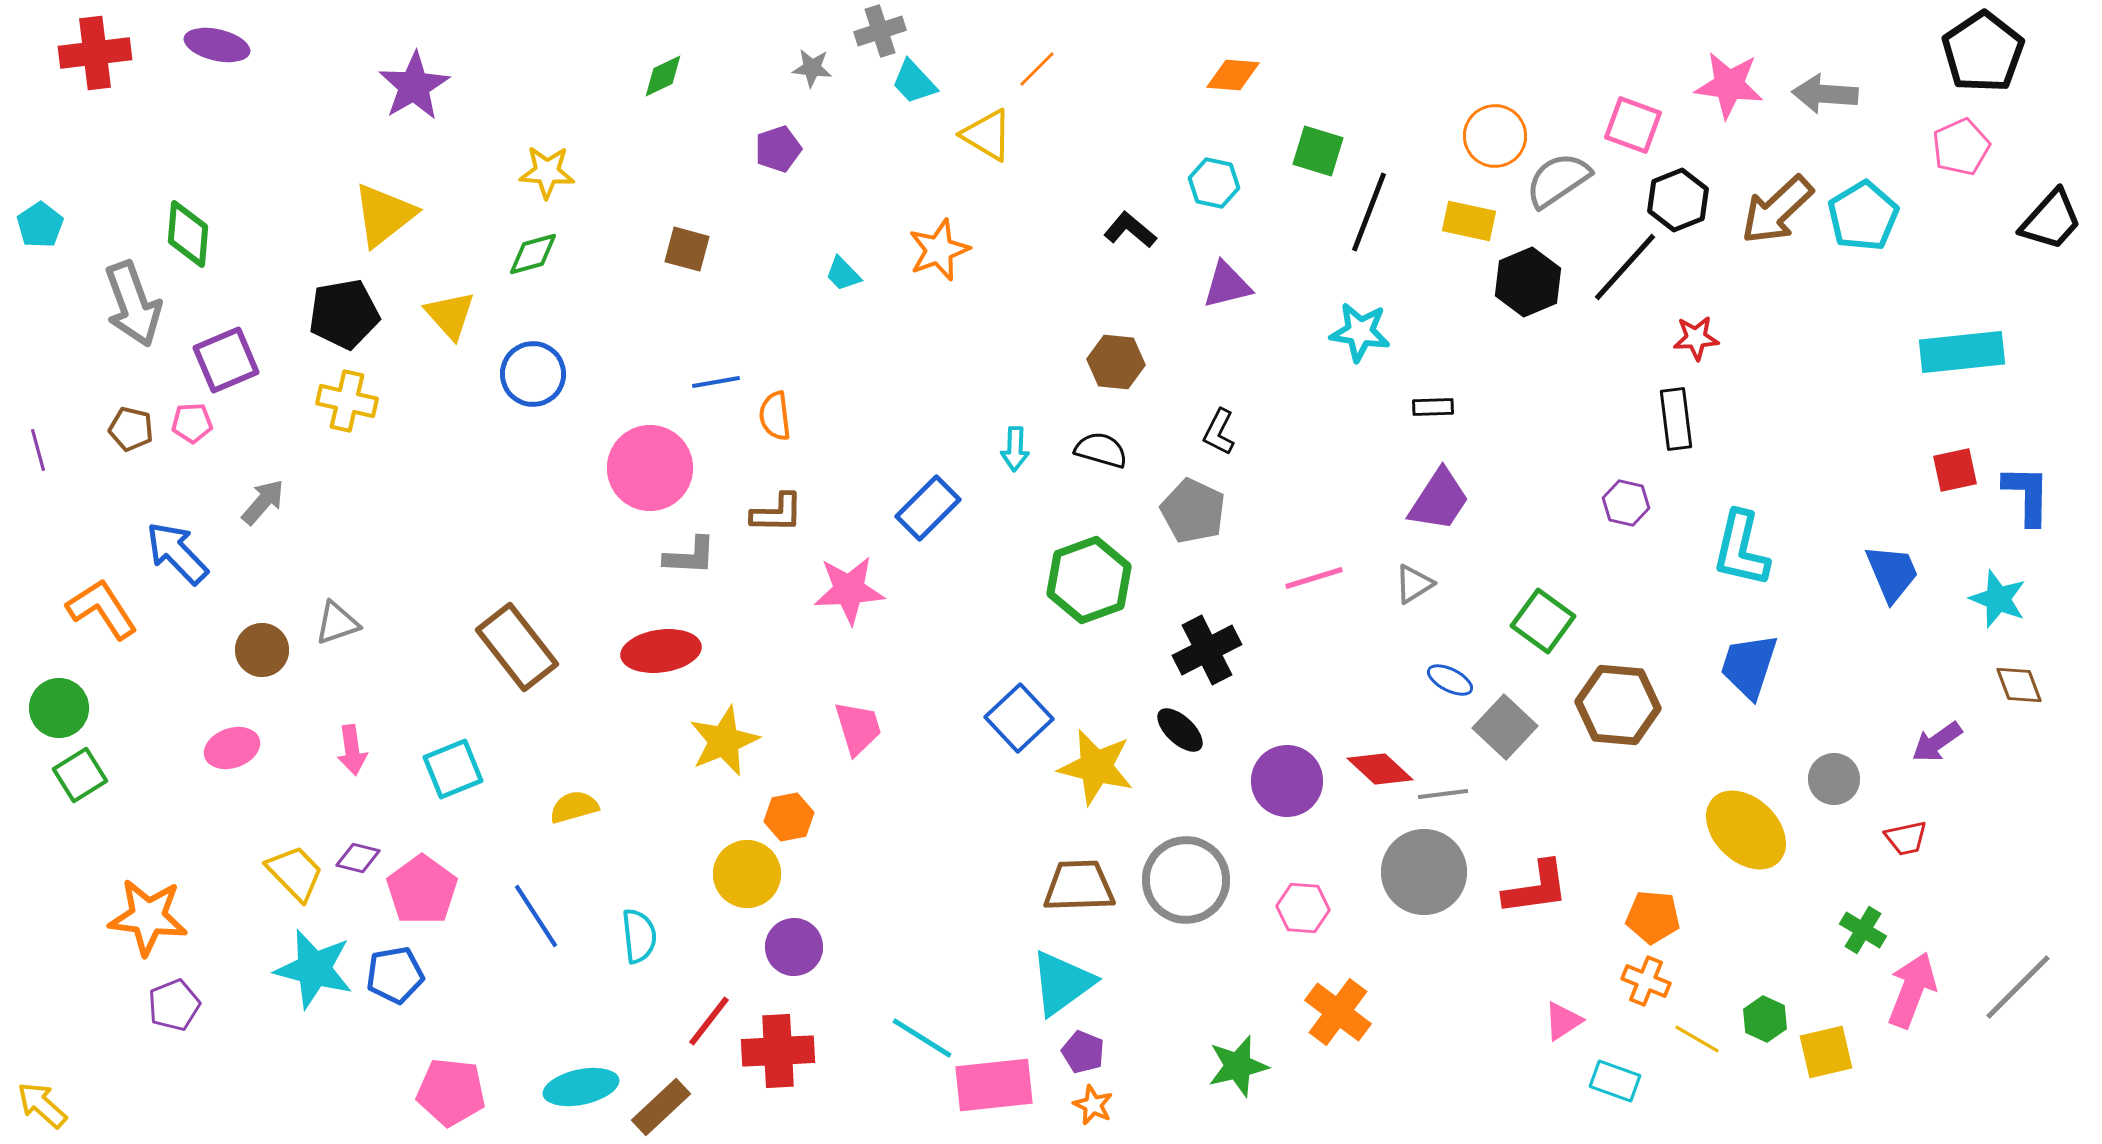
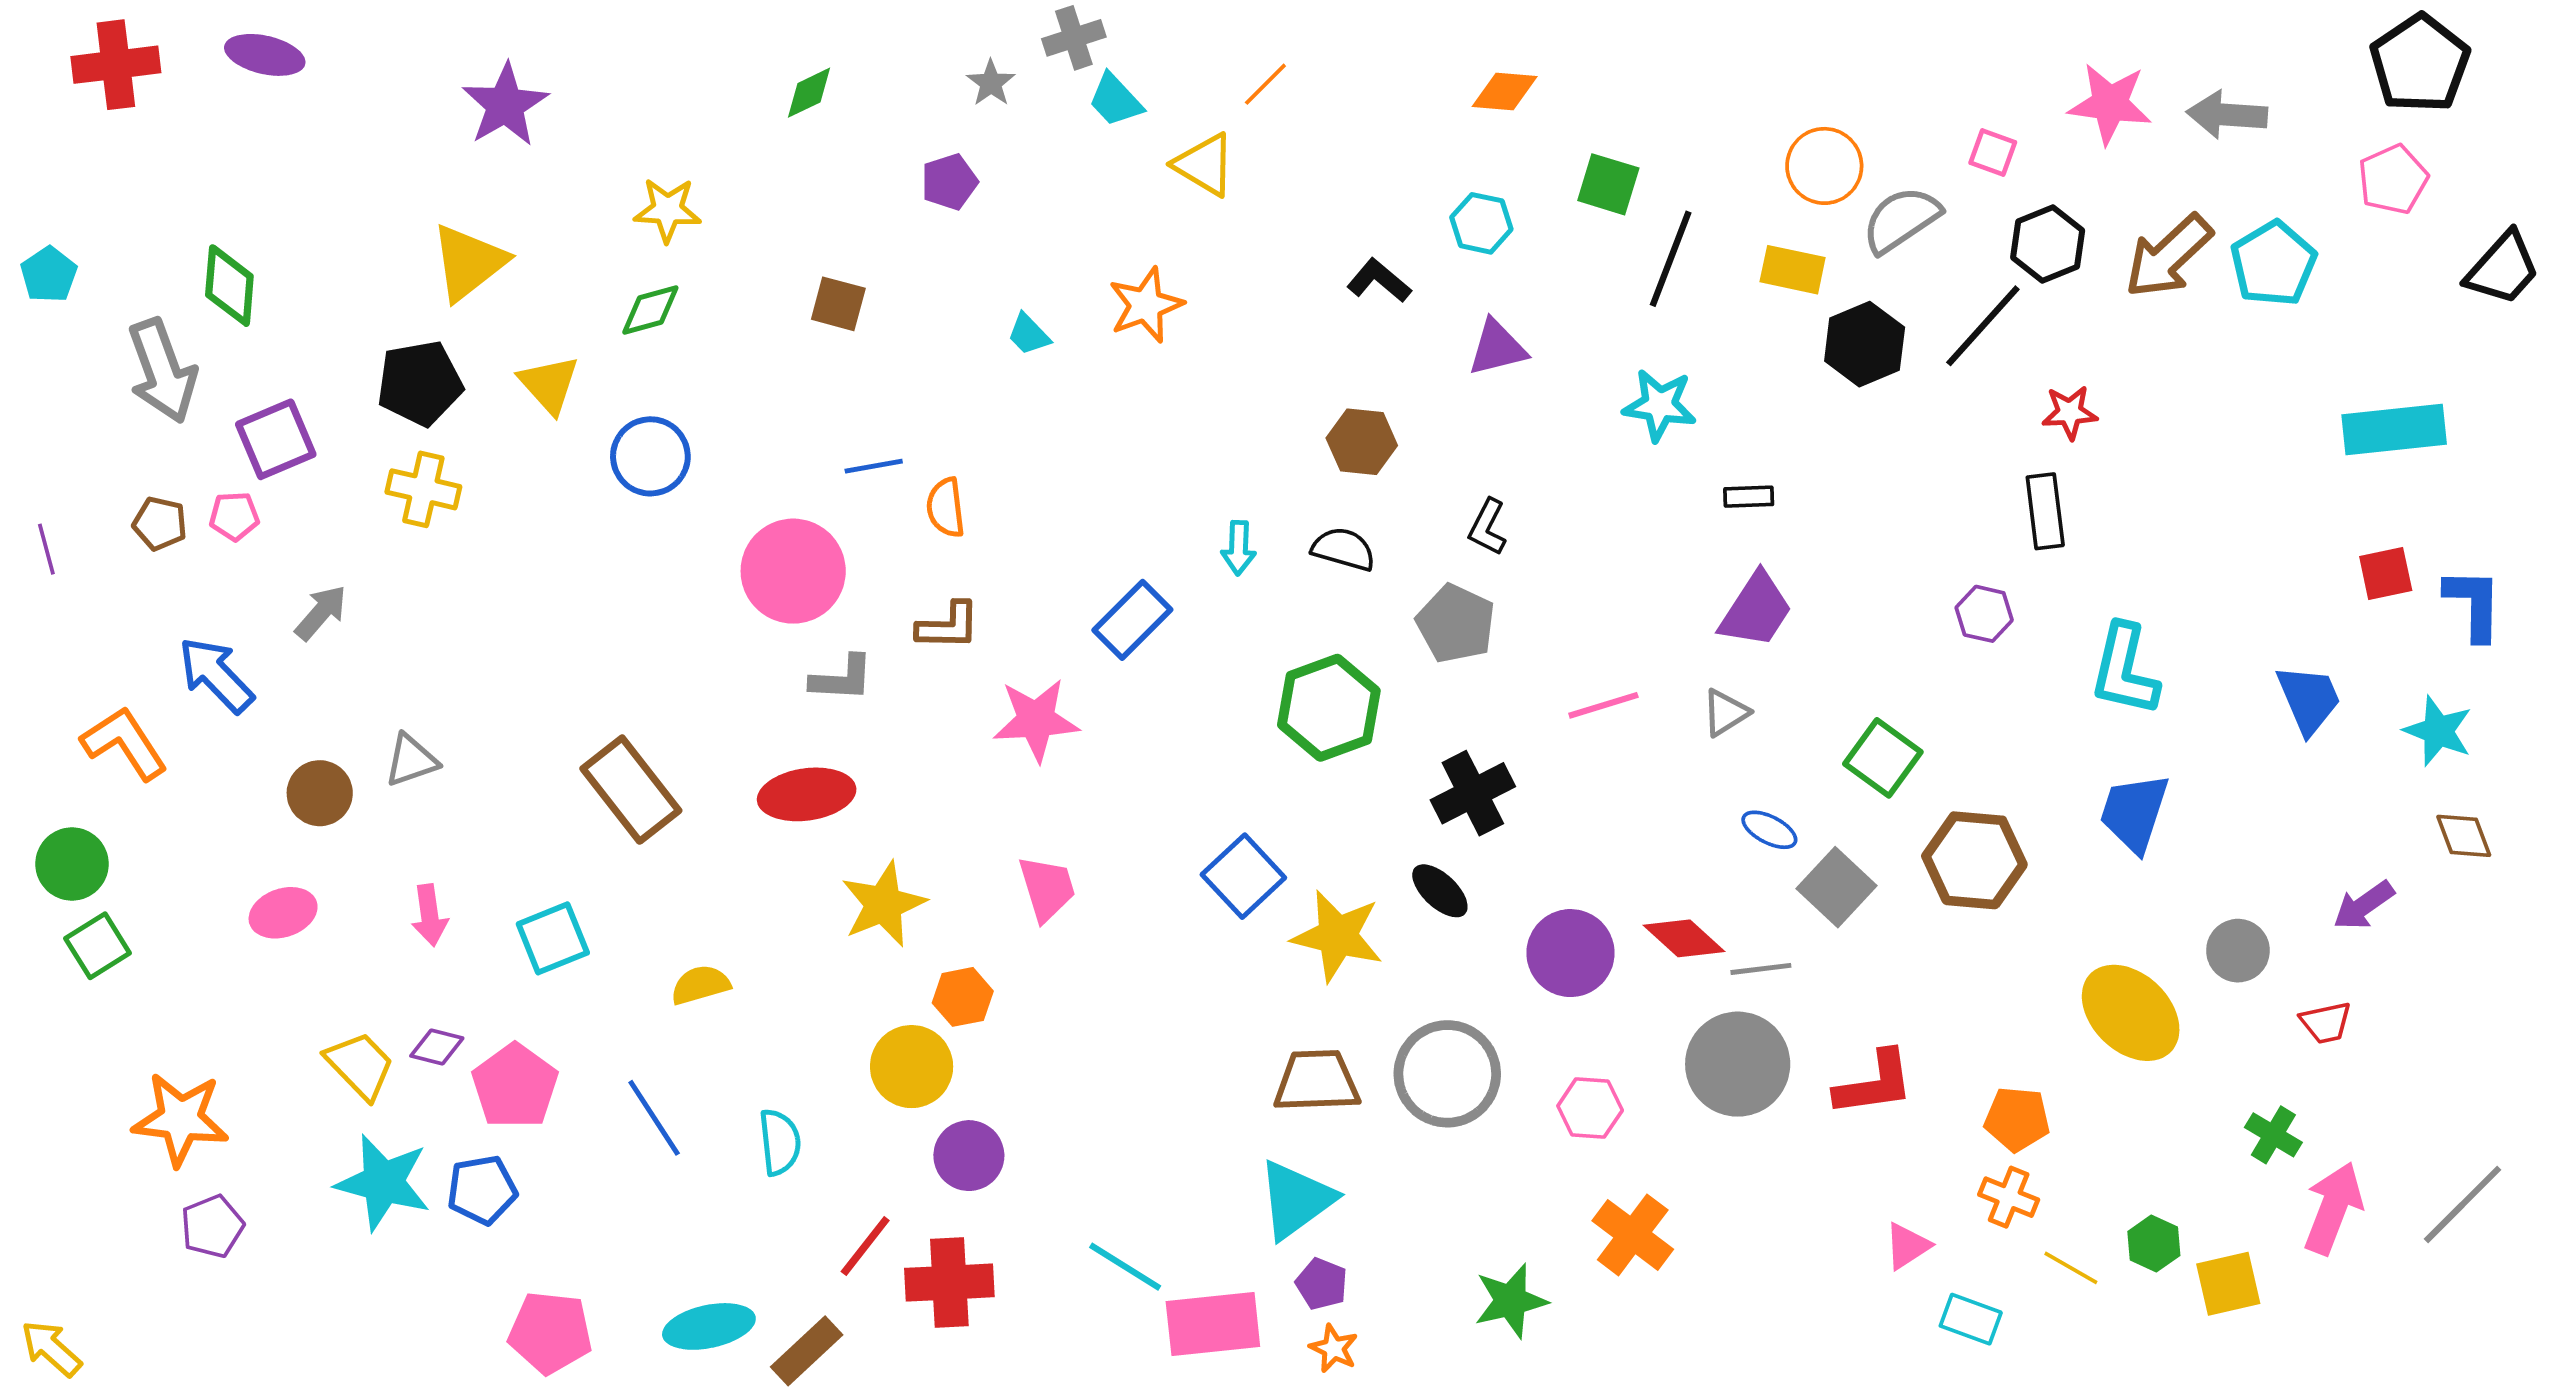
gray star: (812, 68) -> (991, 83), turned 30
pink square: (1633, 125) -> (1993, 153), size x0.7

